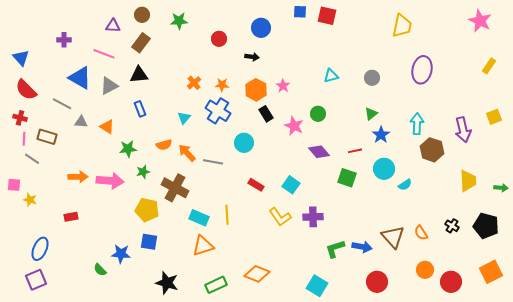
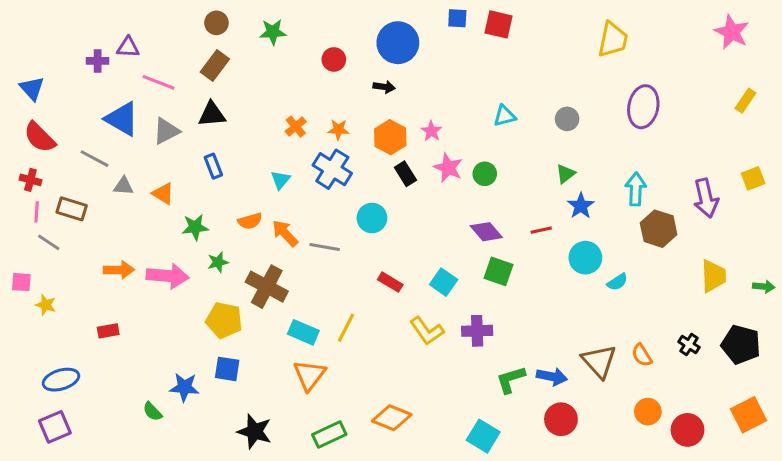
purple triangle: (113, 26) -> (128, 47), moved
blue circle: (261, 28) -> (398, 43), size x1.4
pink star: (294, 126) -> (448, 168), moved
green square: (347, 178) -> (498, 271), moved
yellow line: (227, 215) -> (346, 328), turned 30
orange triangle: (203, 246) -> (309, 375), turned -35
blue ellipse: (40, 249) -> (61, 380), turned 50
red circle: (377, 282) -> (561, 419), moved

